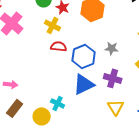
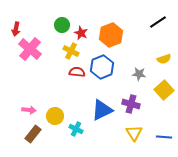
gray star: (112, 48) -> (139, 74), moved
blue hexagon: (84, 56) -> (102, 67), moved
yellow circle: (42, 116) -> (55, 116), moved

